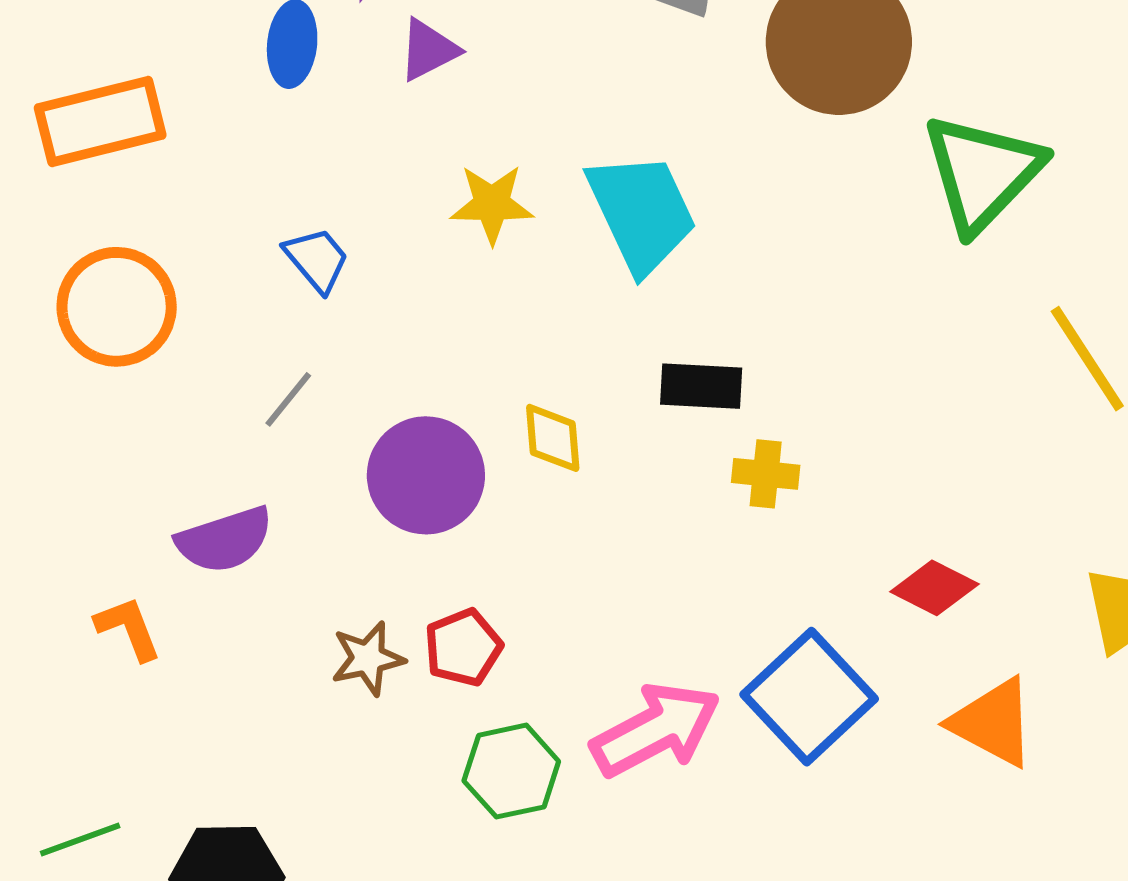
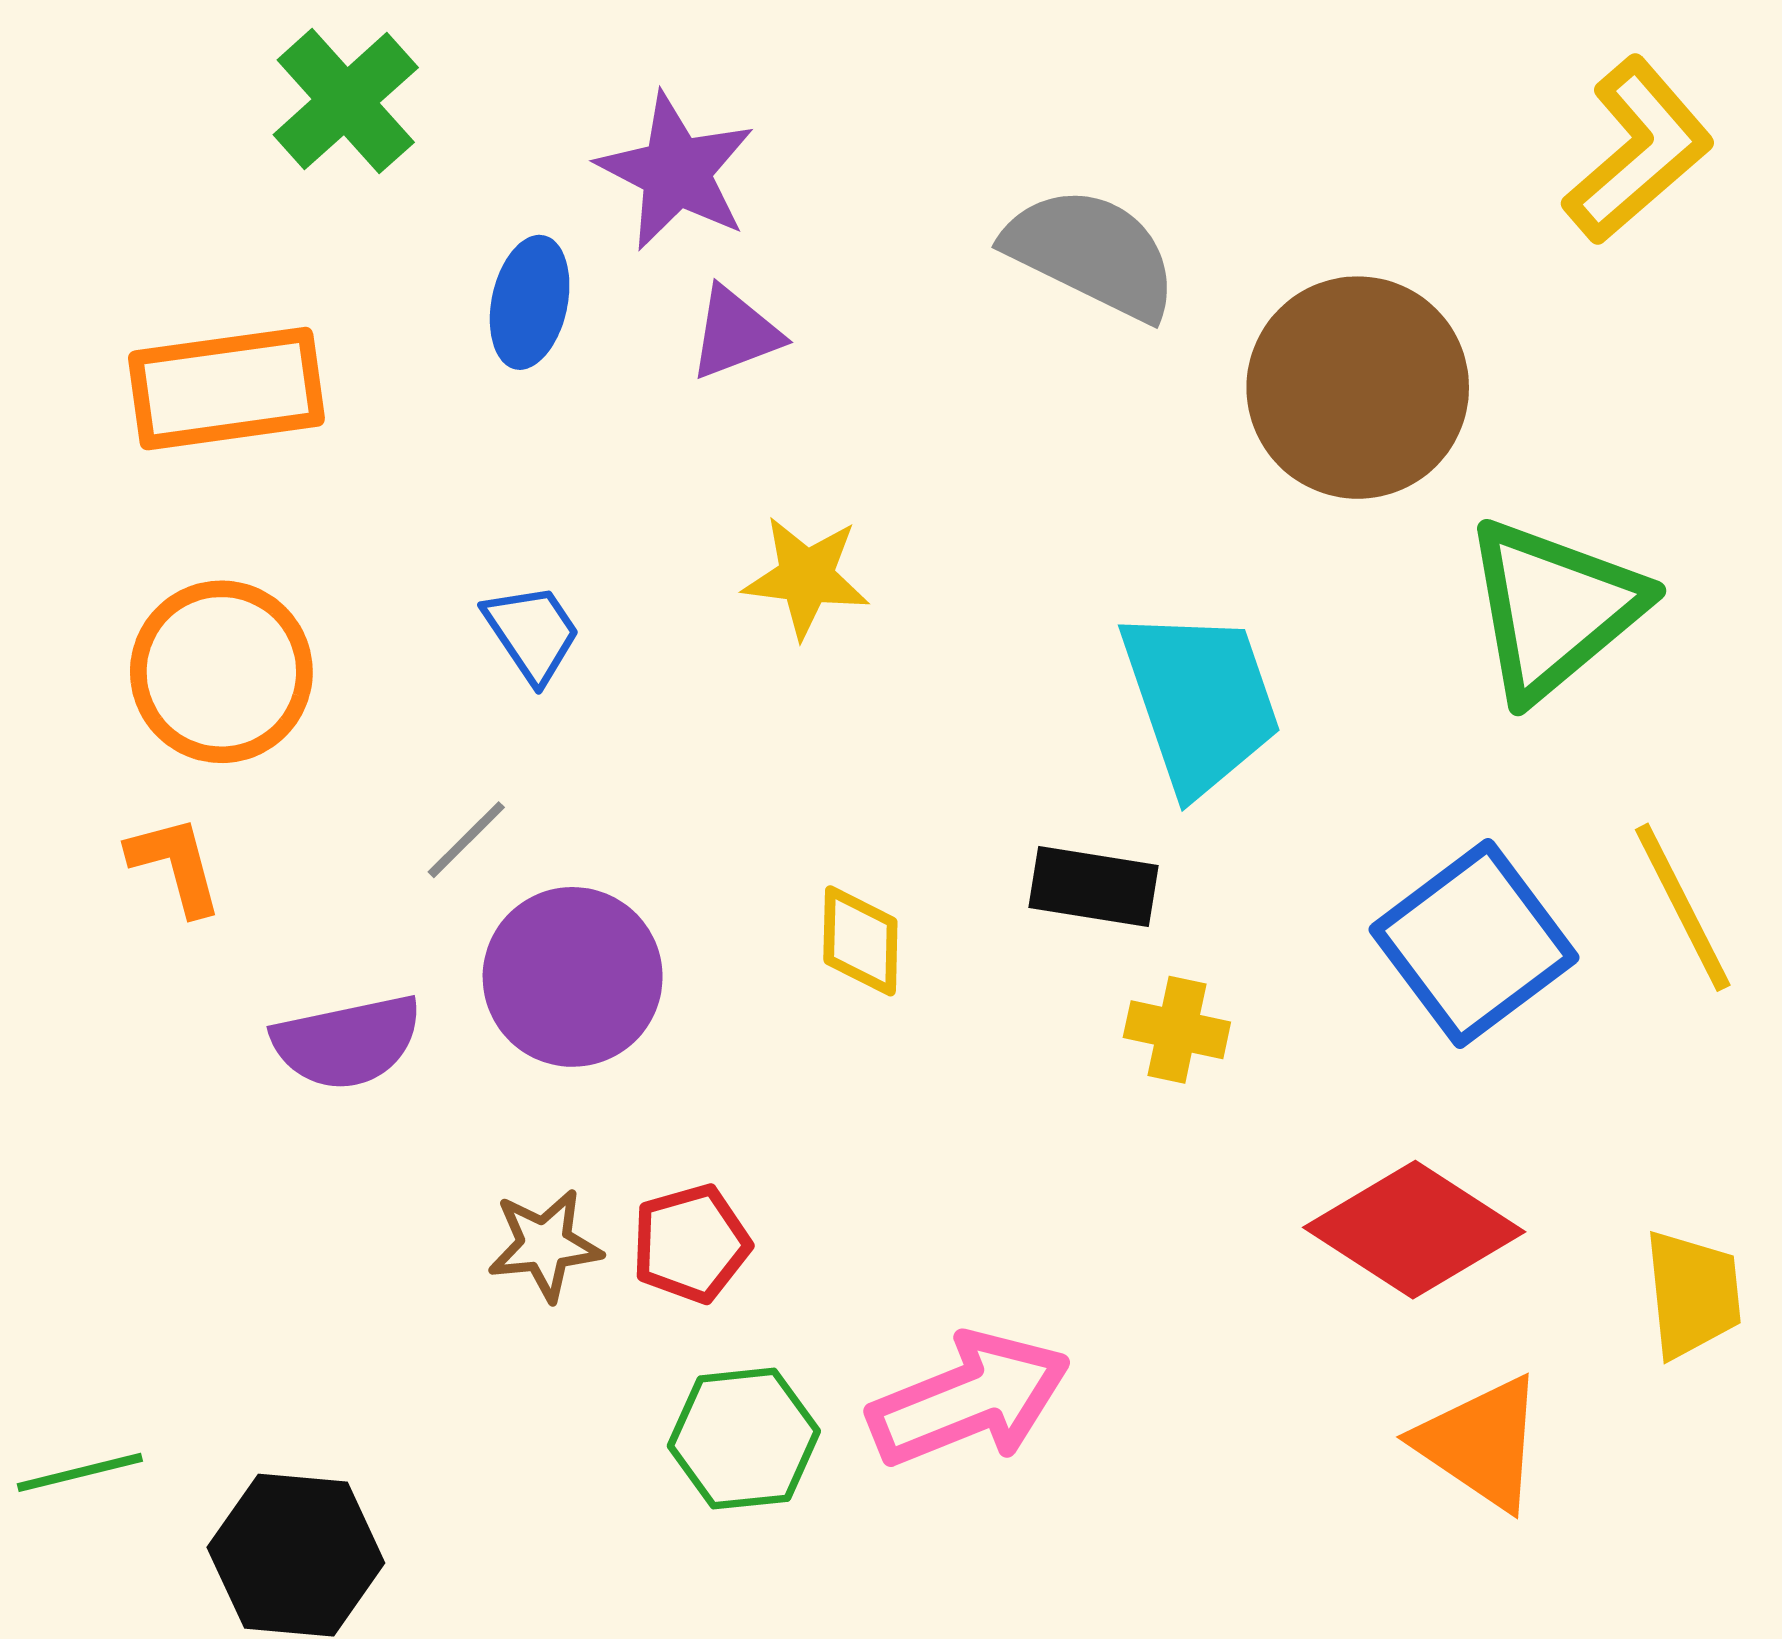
cyan trapezoid: (642, 212) -> (1200, 701), moved
purple circle: (426, 475) -> (573, 977), moved
red diamond: (934, 588) -> (1414, 1230), size x1.6
orange L-shape: (128, 628) -> (175, 865), moved
blue square: (809, 697) -> (1474, 943), moved

